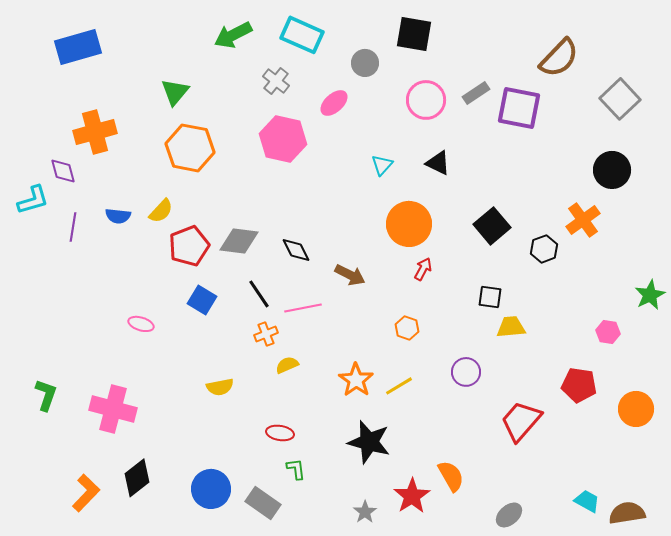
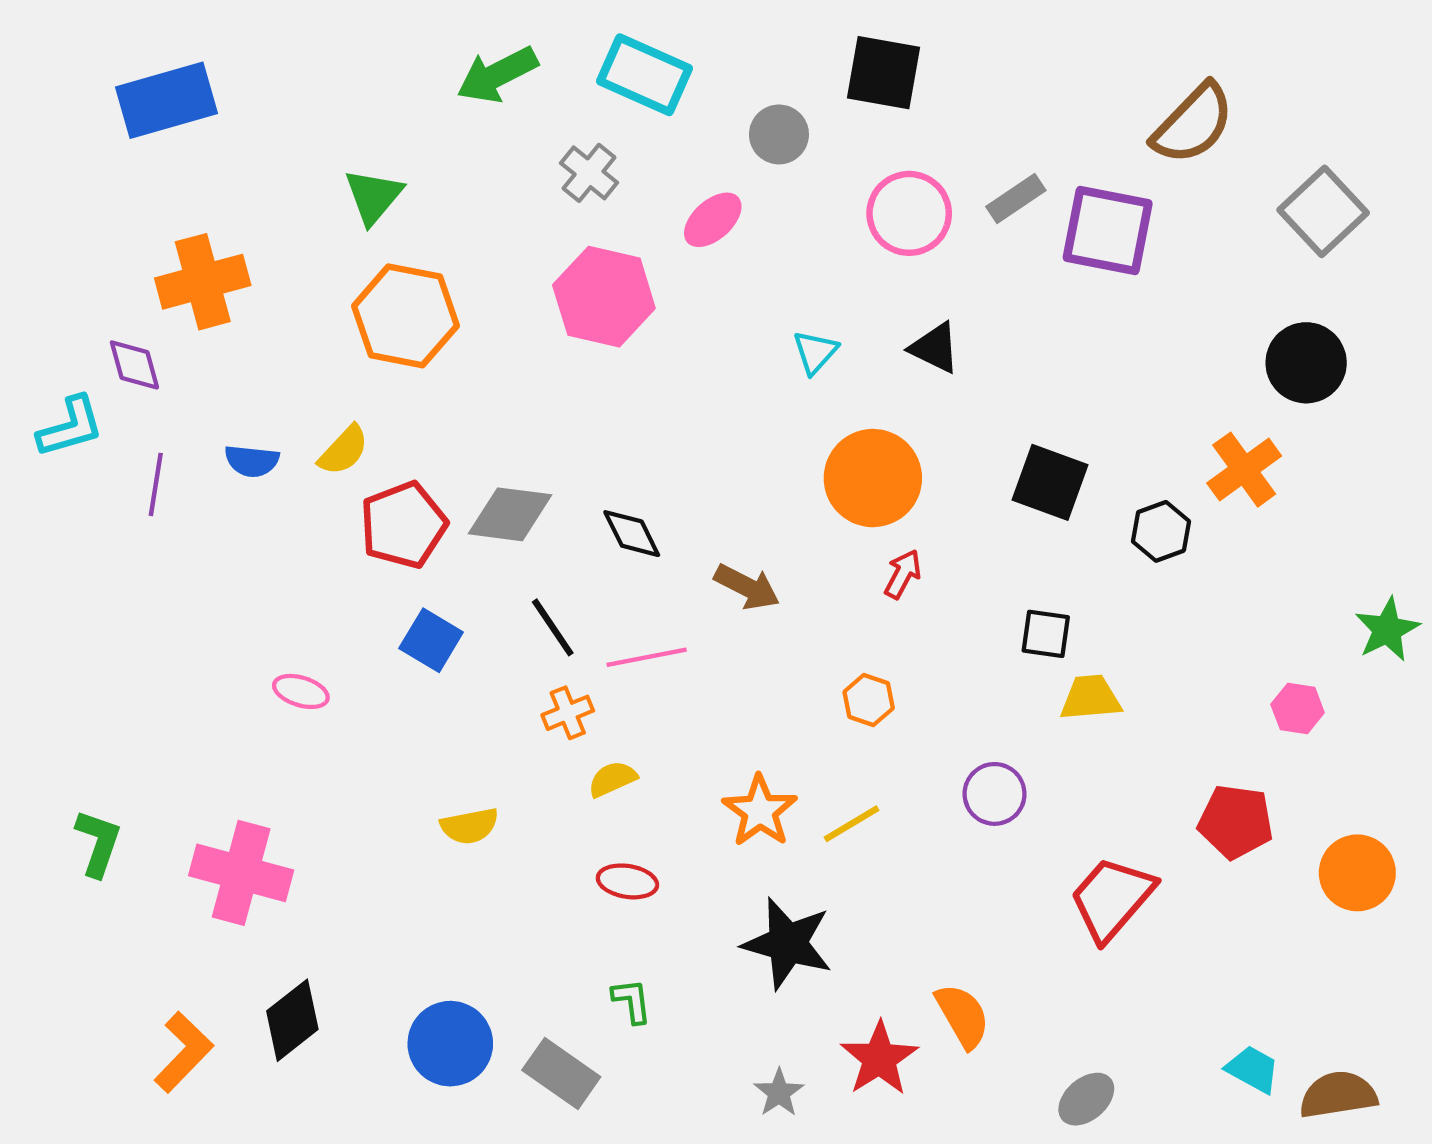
black square: (492, 226) -> (1050, 482), turned -30
red ellipse: (280, 433) -> (627, 881), moved

